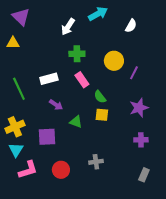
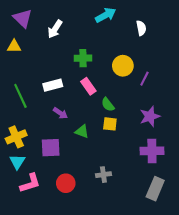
white semicircle: (131, 26) -> (141, 28), turned -40
white arrow: (68, 27) -> (55, 29), moved
purple cross: (141, 140) -> (152, 151), size x1.5
gray rectangle: (144, 175) -> (155, 189), size x1.5

